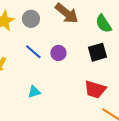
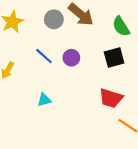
gray circle: (31, 19) -> (54, 19), moved

